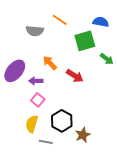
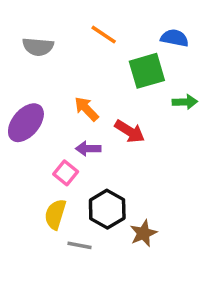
gray semicircle: (35, 31) -> (38, 47), moved
green arrow: (107, 59) -> (185, 102), turned -40
purple arrow: (36, 81) -> (88, 149), moved

